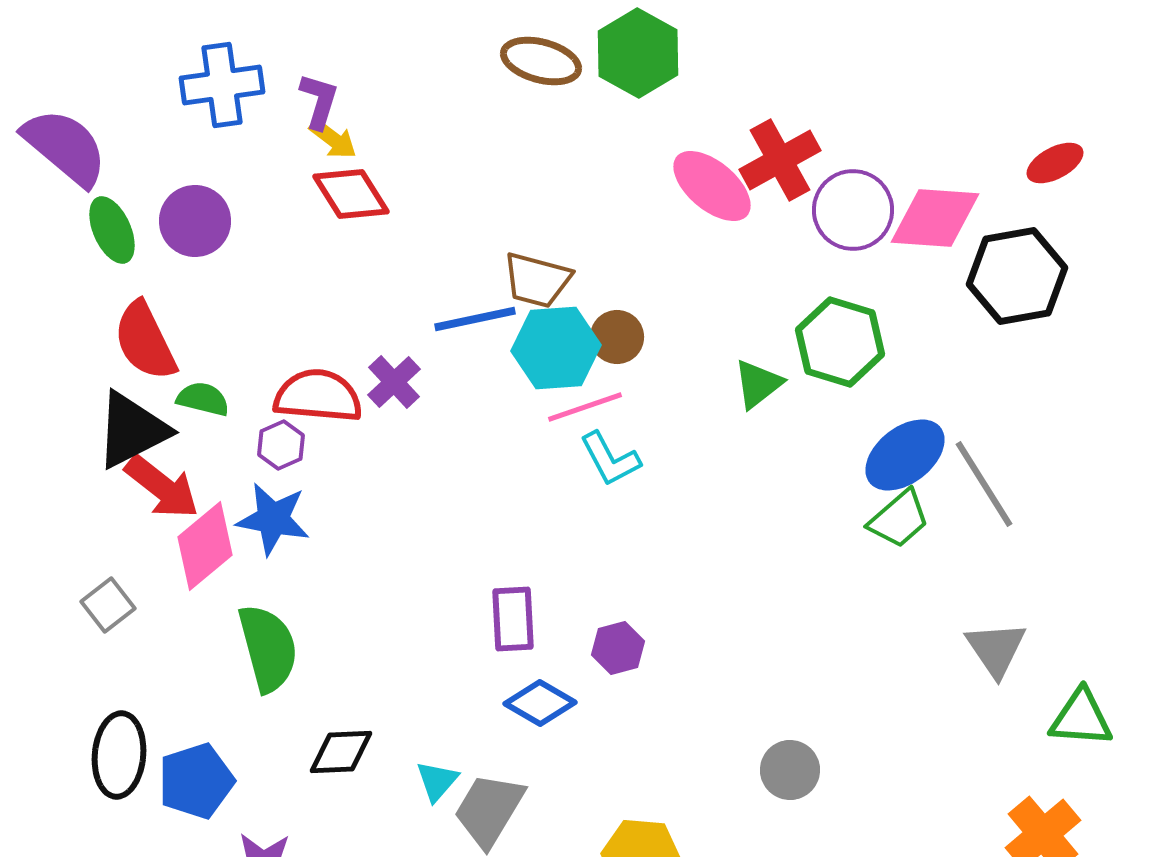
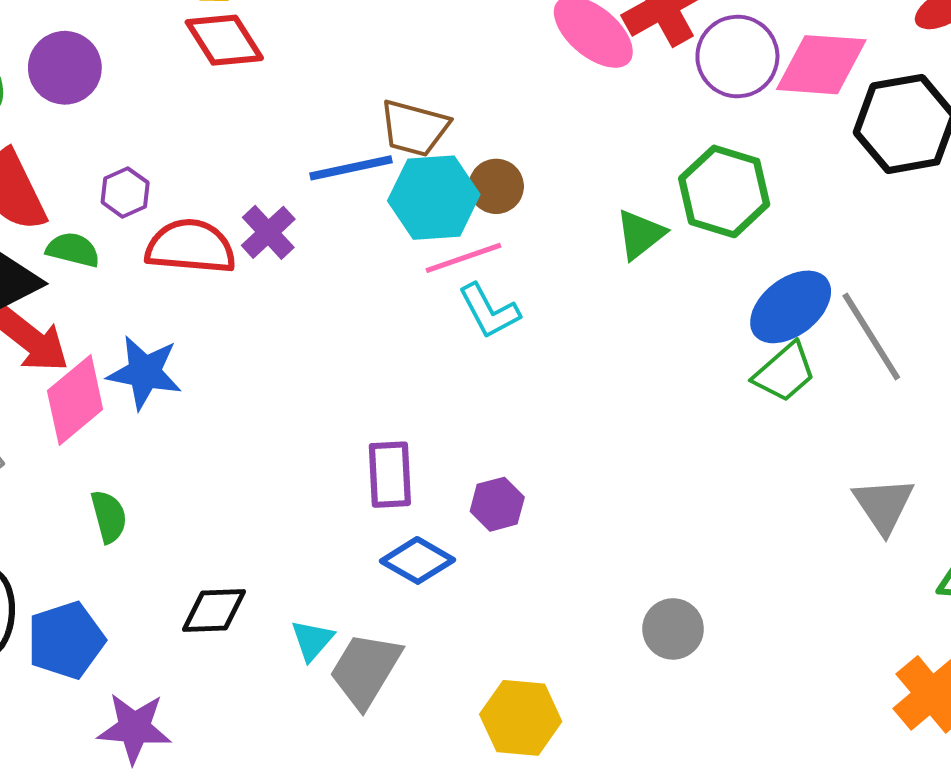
purple hexagon: (281, 445) -> (125, 192), moved
green semicircle: (268, 648) -> (109, 516), moved, size x0.6

